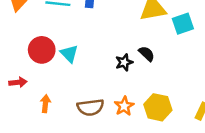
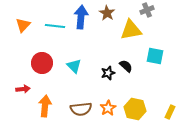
cyan square: (183, 24) -> (155, 56), moved, turned 30
cyan triangle: (69, 54) -> (74, 66), moved
orange arrow: (45, 104) -> (45, 106), size x1.5

